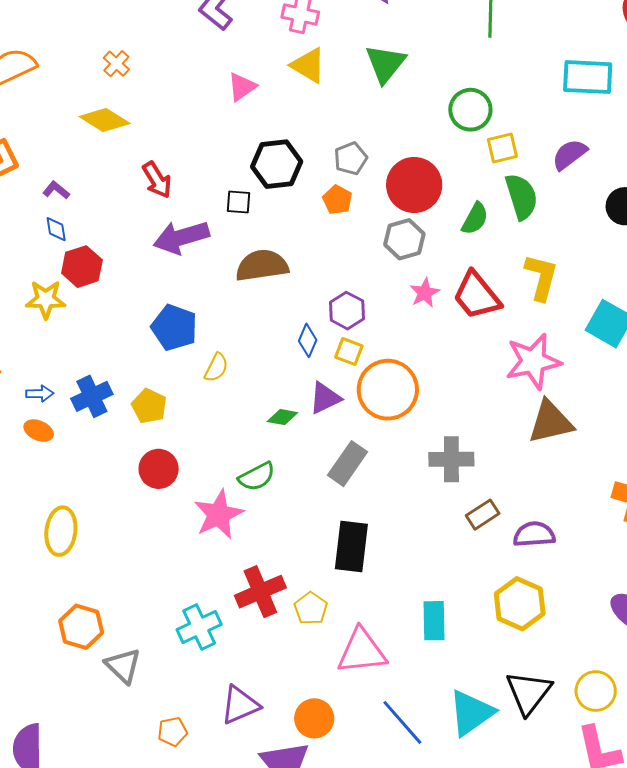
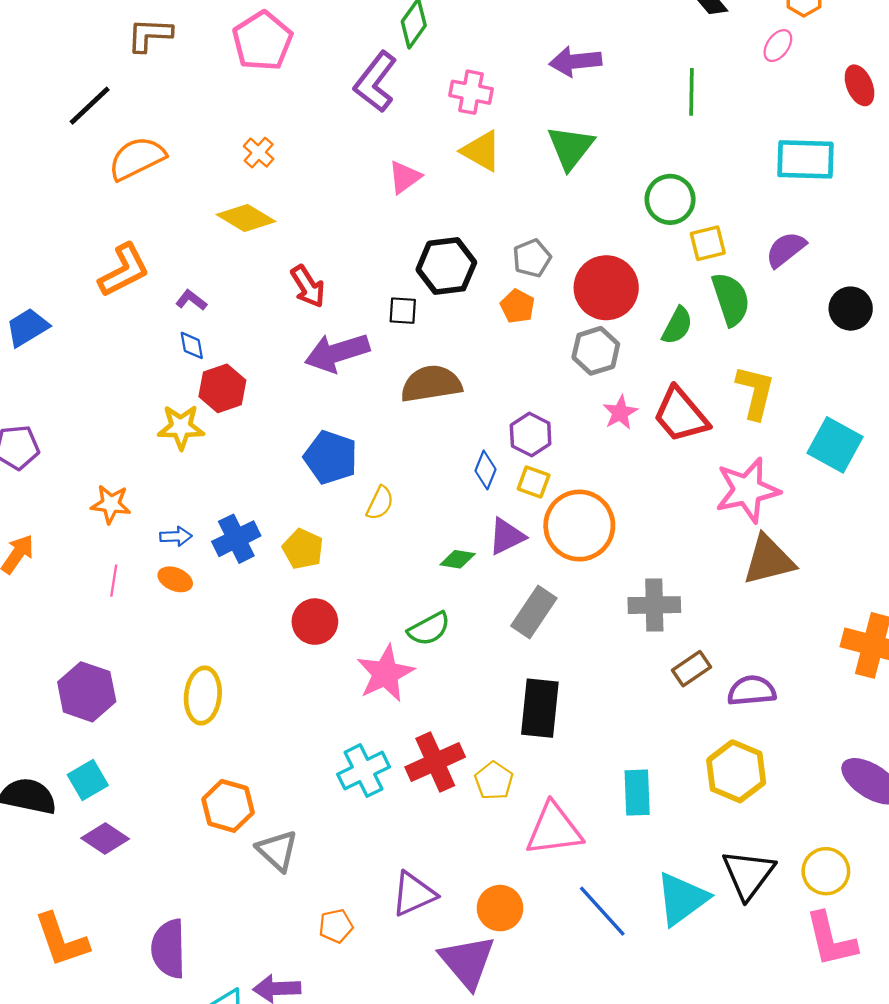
cyan cross: (199, 627) -> (364, 771), moved

